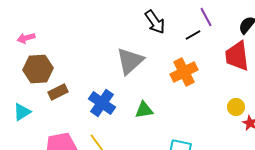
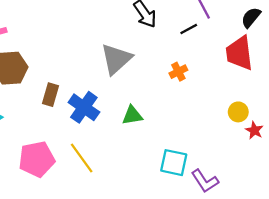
orange cross: (184, 72) -> (178, 72), size x0.6
brown rectangle: (58, 92) -> (51, 95), moved, turned -48

